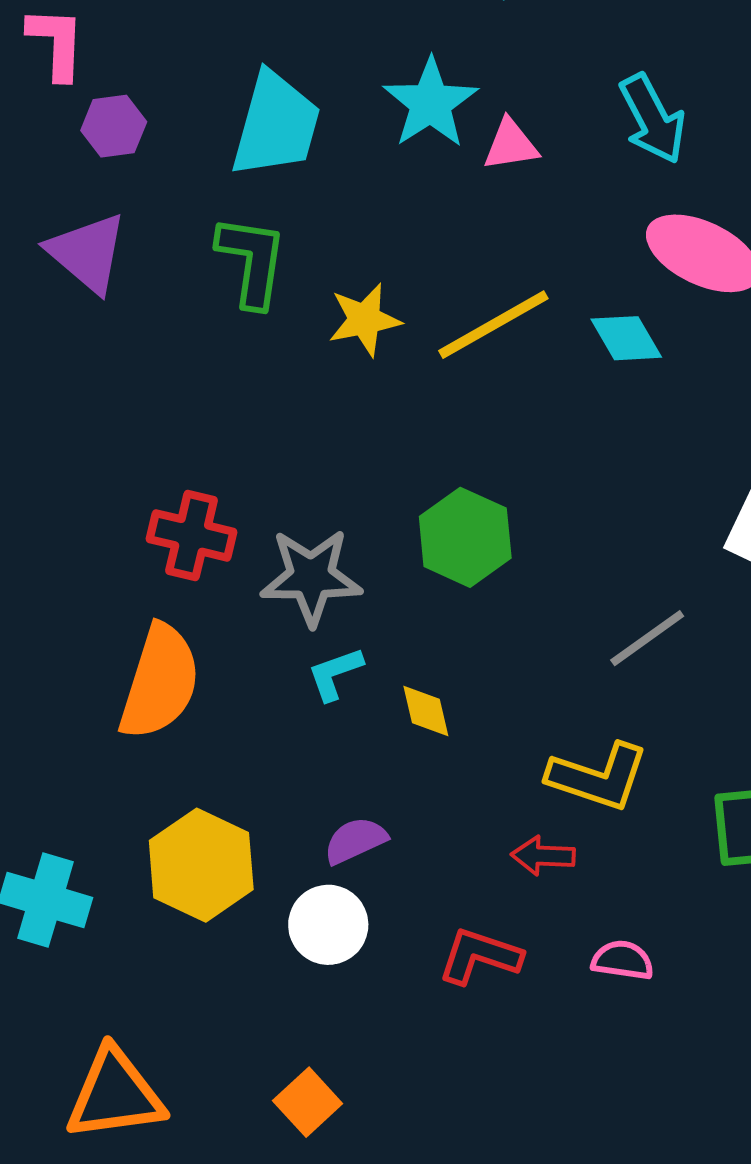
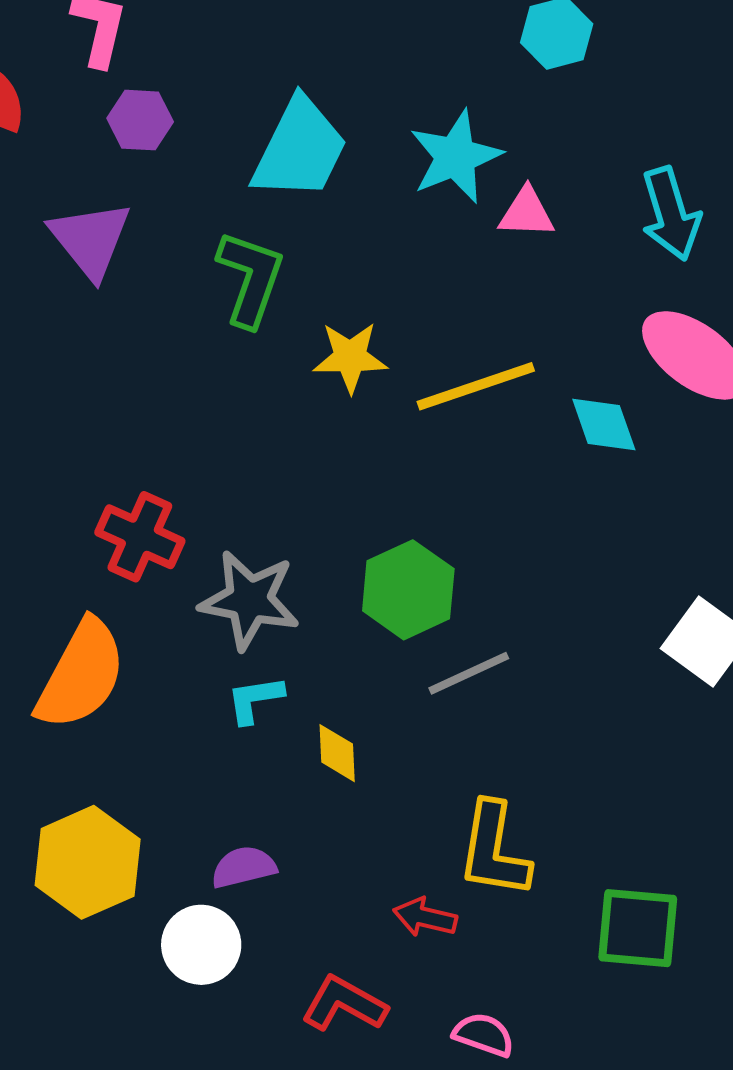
gray line: (647, 638) -> (469, 673), moved
yellow L-shape: (598, 777) -> (494, 850), turned 70

